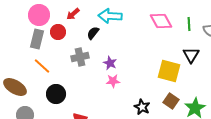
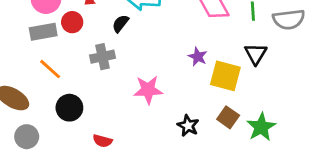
gray rectangle: (37, 39) -> (43, 32), turned 66
purple star: (110, 63) -> (198, 57), moved
pink star: (113, 81) -> (148, 90), size x1.5

